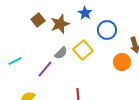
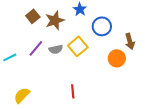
gray semicircle: (61, 53) -> (56, 49), turned 32
purple line: (45, 69) -> (36, 48), moved

